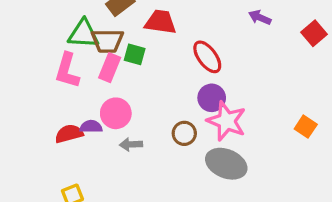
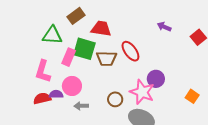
brown trapezoid: (107, 41) -> (107, 59), moved
green square: (135, 54) -> (84, 49), size x1.6
pink L-shape: (67, 71) -> (43, 71), moved
purple circle: (212, 98) -> (156, 79), moved

